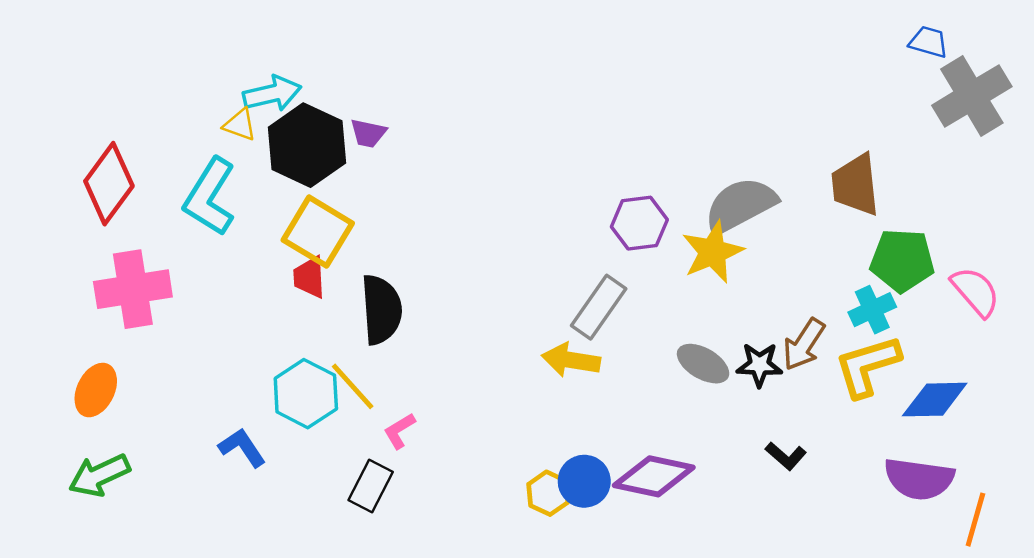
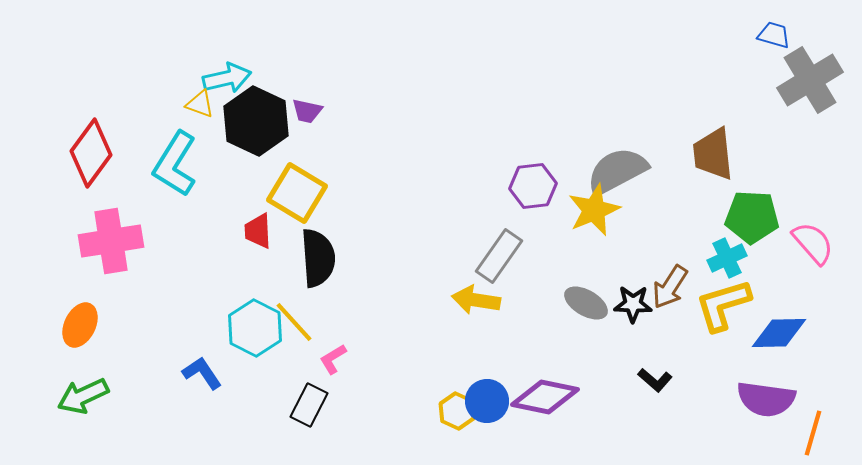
yellow square: (318, 232) -> (297, 193), moved

